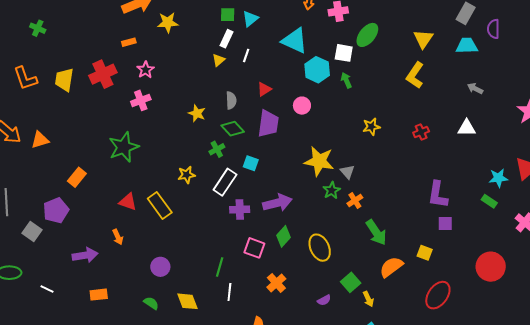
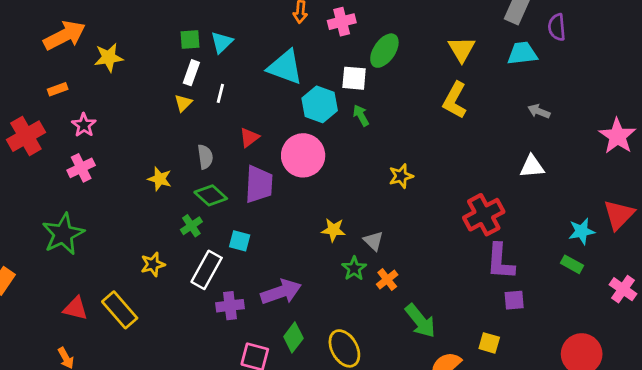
pink circle: (302, 106) -> (303, 155), size x1.8
red cross: (421, 132) -> (484, 215), moved, size x1.8
yellow star: (319, 161) -> (333, 230), size x0.6

